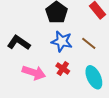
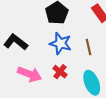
brown line: (89, 43) -> (88, 47), turned 35

